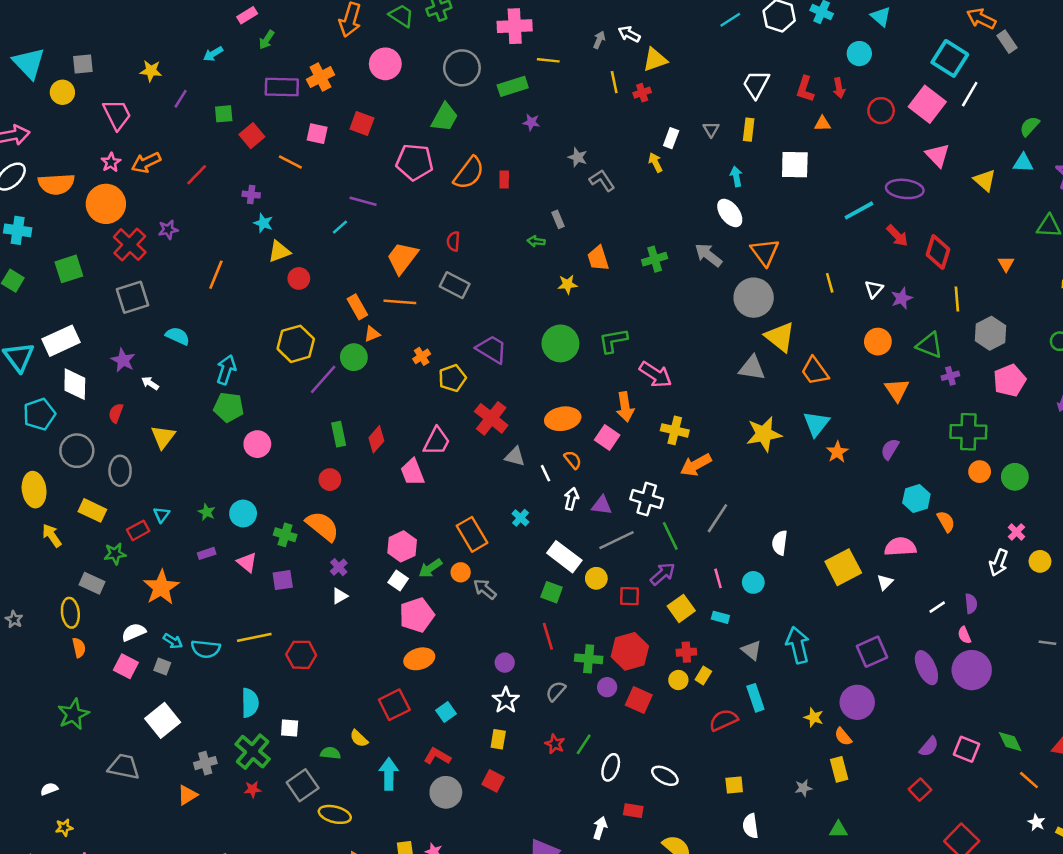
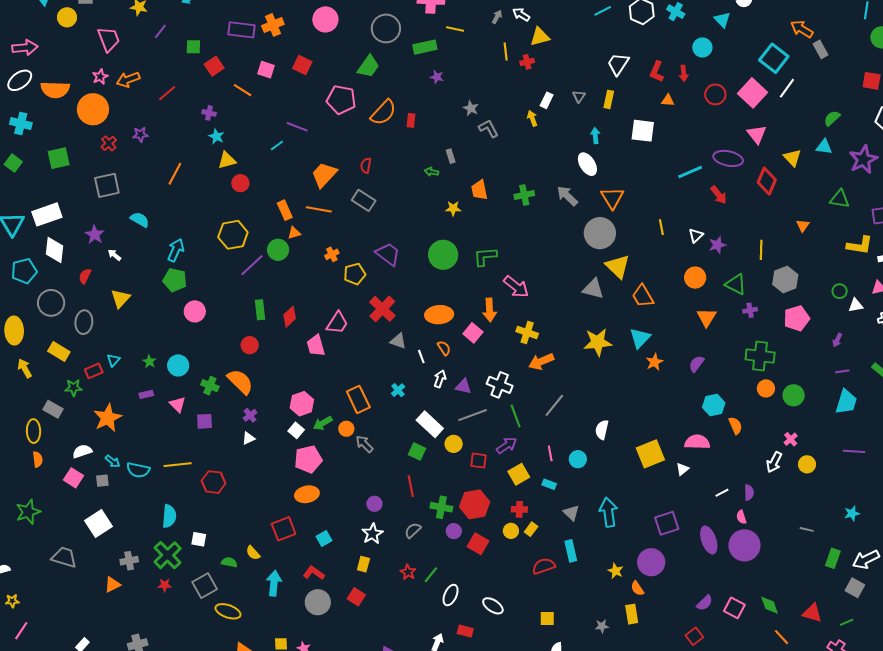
red cross: (130, 245) -> (109, 143), size x0.6
red diamond: (938, 252) -> (767, 181), moved
gray square: (162, 666) -> (102, 481), turned -32

